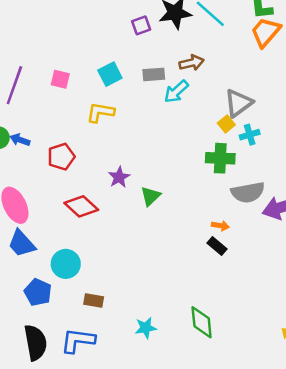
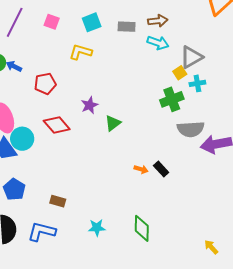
cyan arrow: (176, 92) -> (158, 43), moved, turned -125
green cross: (220, 158) -> (172, 99), turned -30
orange arrow: (220, 226) -> (141, 169), moved
cyan circle: (66, 264) -> (22, 139), moved

